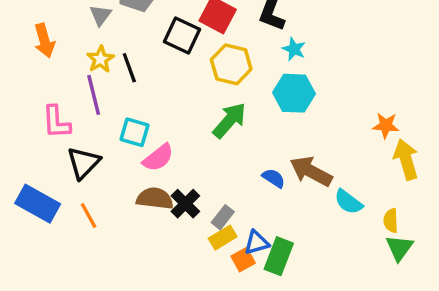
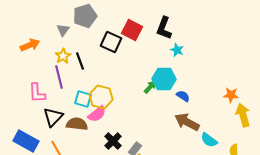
orange arrow: (44, 41) -> (30, 45), turned -96
yellow hexagon: (231, 64) -> (101, 97), moved
cyan hexagon: (294, 93) -> (164, 79), moved
green arrow: (230, 120) -> (150, 87), moved, size x0.6
blue semicircle: (274, 178) -> (183, 96), moved
brown semicircle: (155, 198) -> (77, 124), moved

